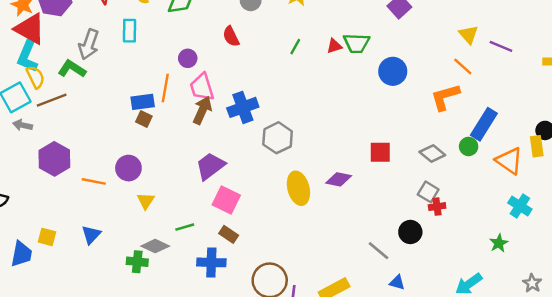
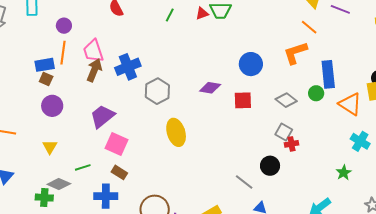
purple circle: (188, 58) -> (64, 26), moved
blue circle: (393, 71) -> (251, 64), moved
blue rectangle: (484, 124) -> (328, 74), turned -36
purple circle: (128, 168) -> (52, 106), moved
purple diamond: (339, 179) -> (210, 88), moved

